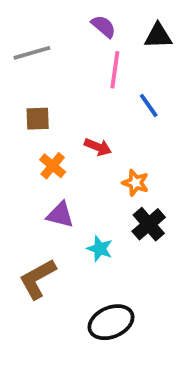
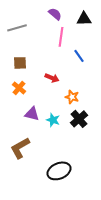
orange cross: (53, 166) -> (19, 88), moved
cyan star: (100, 249) -> (53, 120), moved

